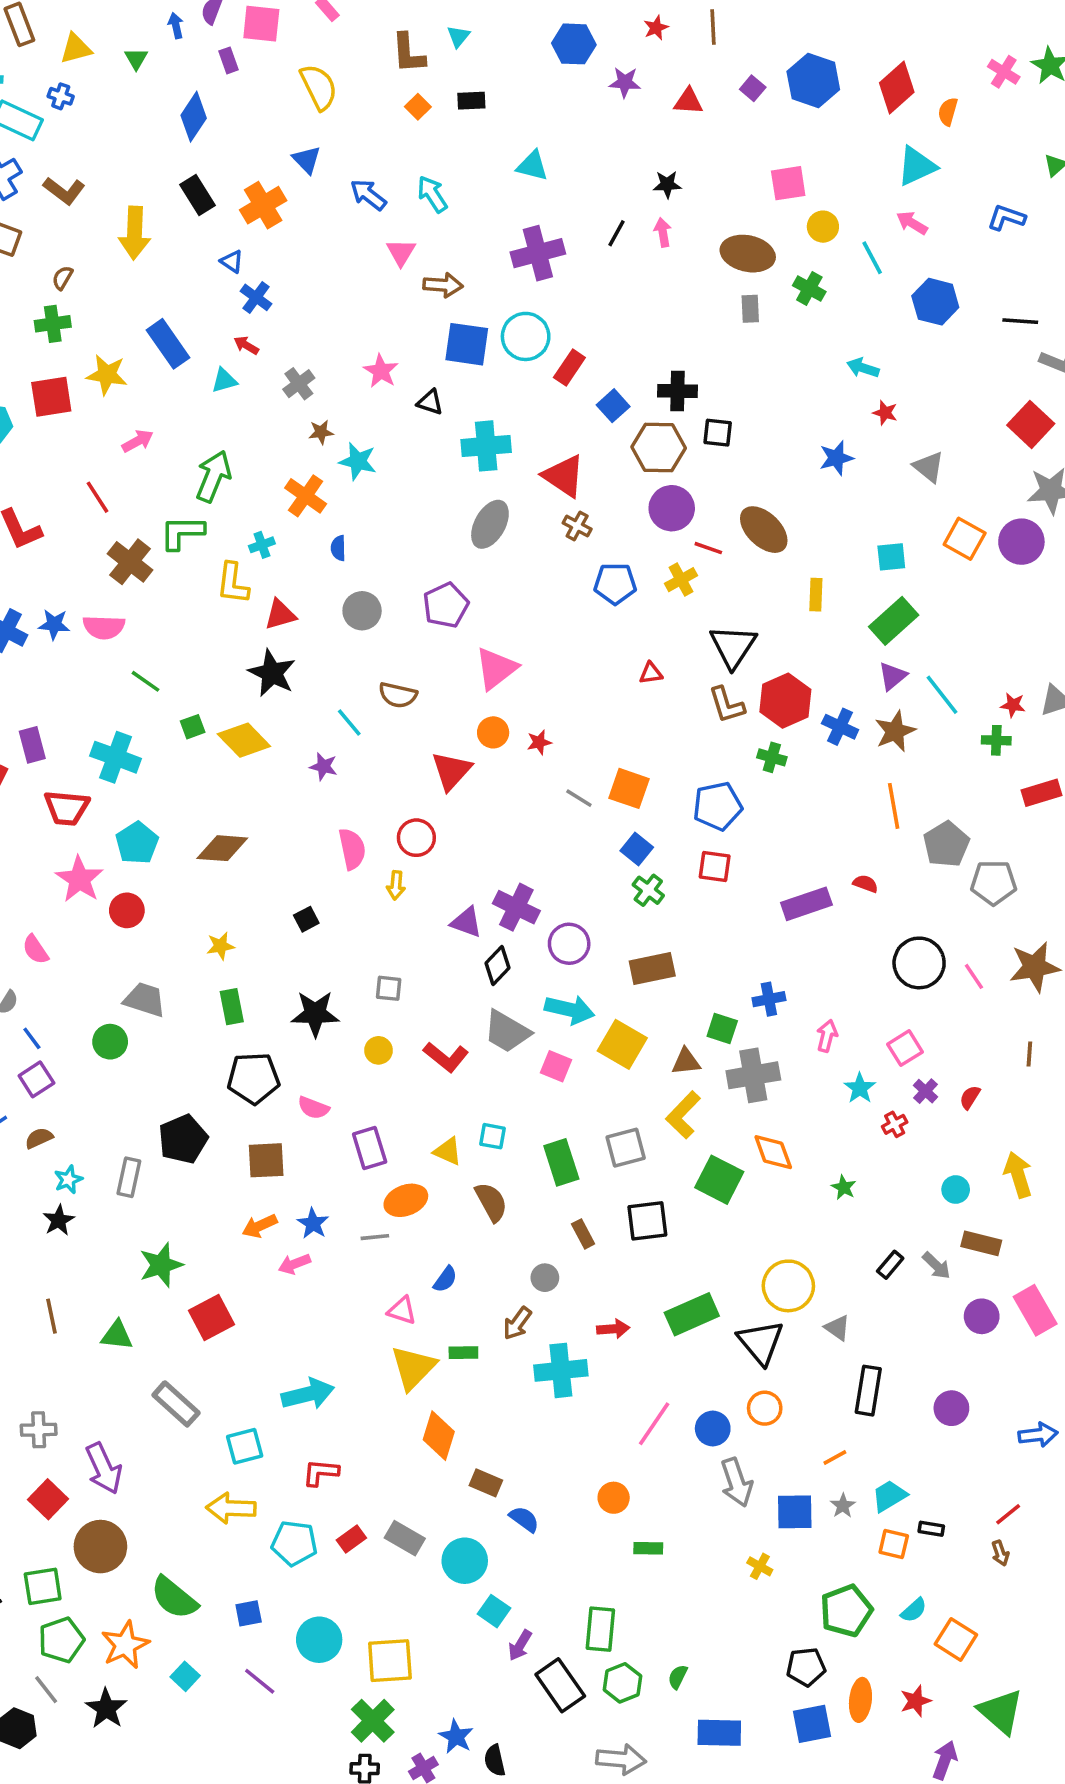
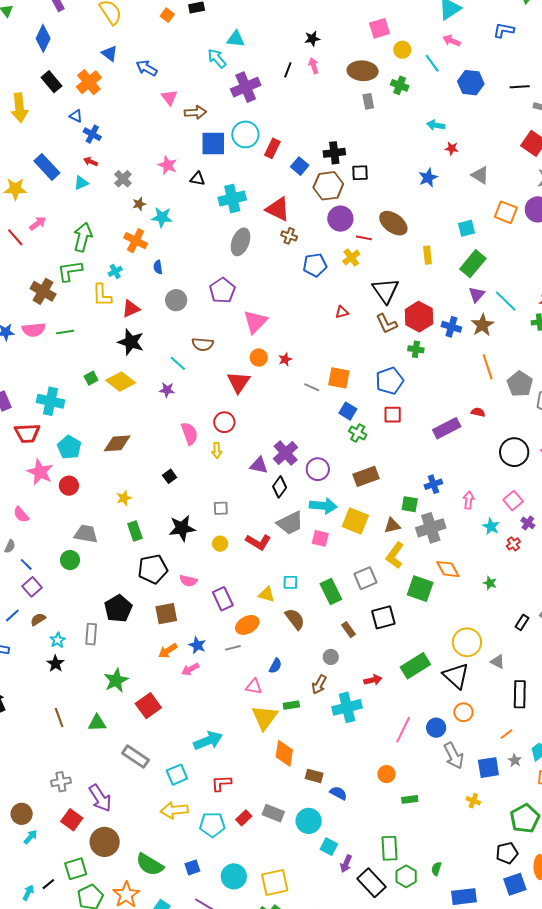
cyan arrow: (432, 194) -> (217, 58), moved
red line: (97, 497) -> (15, 237), moved
green line: (145, 681) -> (65, 332), moved, turned -36
purple cross: (516, 907) -> (286, 453), turned 30
gray trapezoid: (507, 1031) -> (290, 523), turned -48

